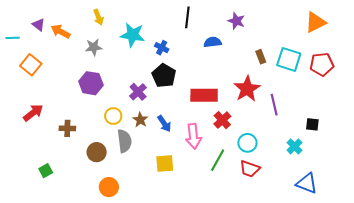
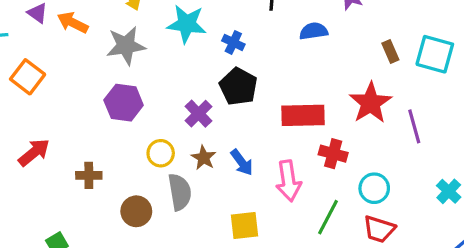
gray star: (94, 47) -> (126, 46), size x1.4
red cross: (222, 120) -> (333, 154), turned -30

